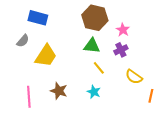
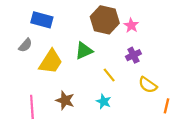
pink star: (123, 30) -> (131, 25), moved
green triangle: (92, 46) -> (84, 51), moved, turned -30

